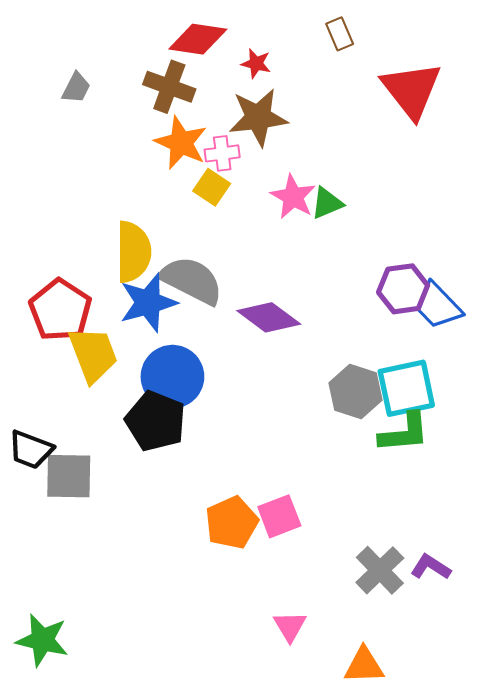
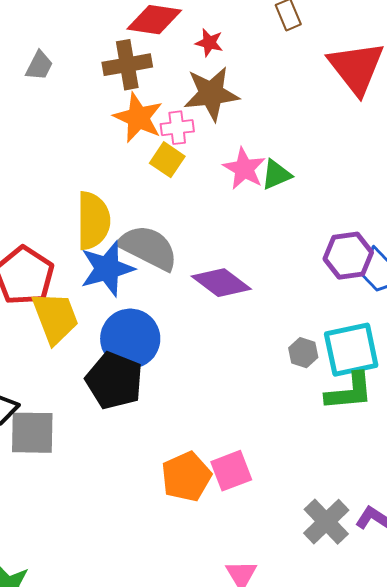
brown cross: (169, 87) -> (127, 65), turned -30
gray hexagon: (355, 391) -> (303, 353), size x0.6

